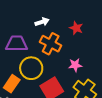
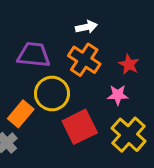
white arrow: (42, 22) -> (86, 27), moved
red star: (76, 28) -> (129, 64), moved

